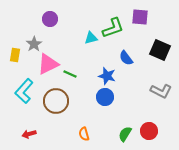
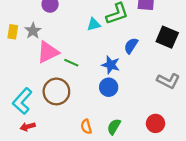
yellow rectangle: (15, 55) -> (13, 32), moved
blue semicircle: (126, 58) -> (131, 46), turned 70
cyan L-shape: (24, 91) -> (22, 101), moved
green semicircle: (125, 134) -> (114, 127), moved

